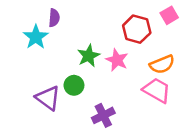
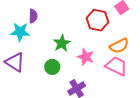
cyan star: (36, 37) -> (20, 32), turned -30
pink star: (117, 60) -> (86, 57), moved
purple triangle: (48, 98) -> (15, 62), moved

